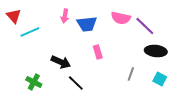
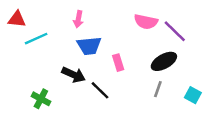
red triangle: (14, 16) -> (17, 19), turned -42
blue trapezoid: (87, 24) -> (89, 46), moved
black ellipse: (156, 51) -> (164, 61), moved, turned -35
black line: (76, 83) -> (100, 90), moved

